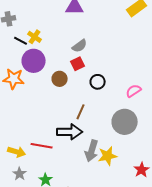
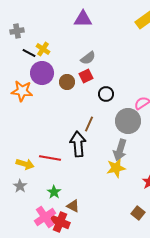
brown circle: (60, 79) -> (67, 82), moved
gray circle: (125, 122) -> (128, 121), moved
black arrow: (70, 132) -> (78, 144), turned -95
gray arrow: (92, 151) -> (120, 150), moved
gray star: (20, 174) -> (20, 186), moved

